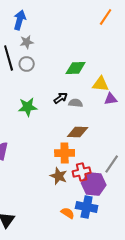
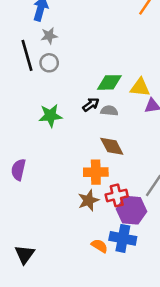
green diamond: (76, 68) -> (109, 82), moved
brown diamond: (78, 132) -> (112, 146), turned 60
brown star: (59, 176) -> (88, 200), turned 30

